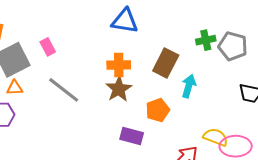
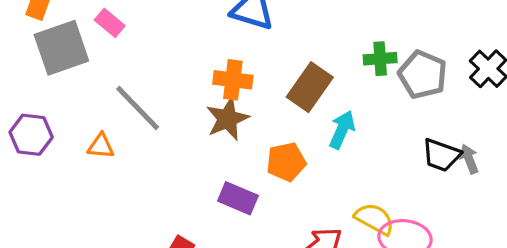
pink rectangle: (48, 47) -> (110, 23), moved, turned -30
orange triangle: (15, 88) -> (101, 146), moved

